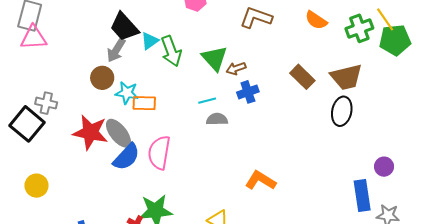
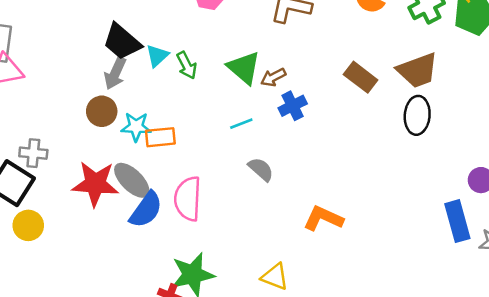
green arrow: (171, 51) -> (187, 65), size x0.7
gray semicircle: (217, 119) -> (261, 169), moved, turned 50
yellow circle: (36, 186) -> (28, 225), moved

